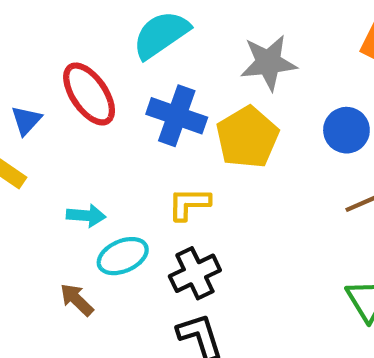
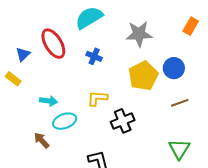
blue cross: (177, 116) -> (94, 56), size x0.6
yellow pentagon: (247, 137) -> (143, 76), moved
black cross: (195, 273) -> (123, 121), moved

